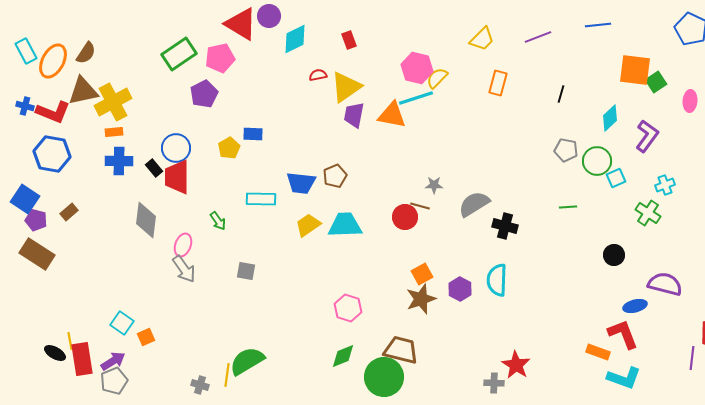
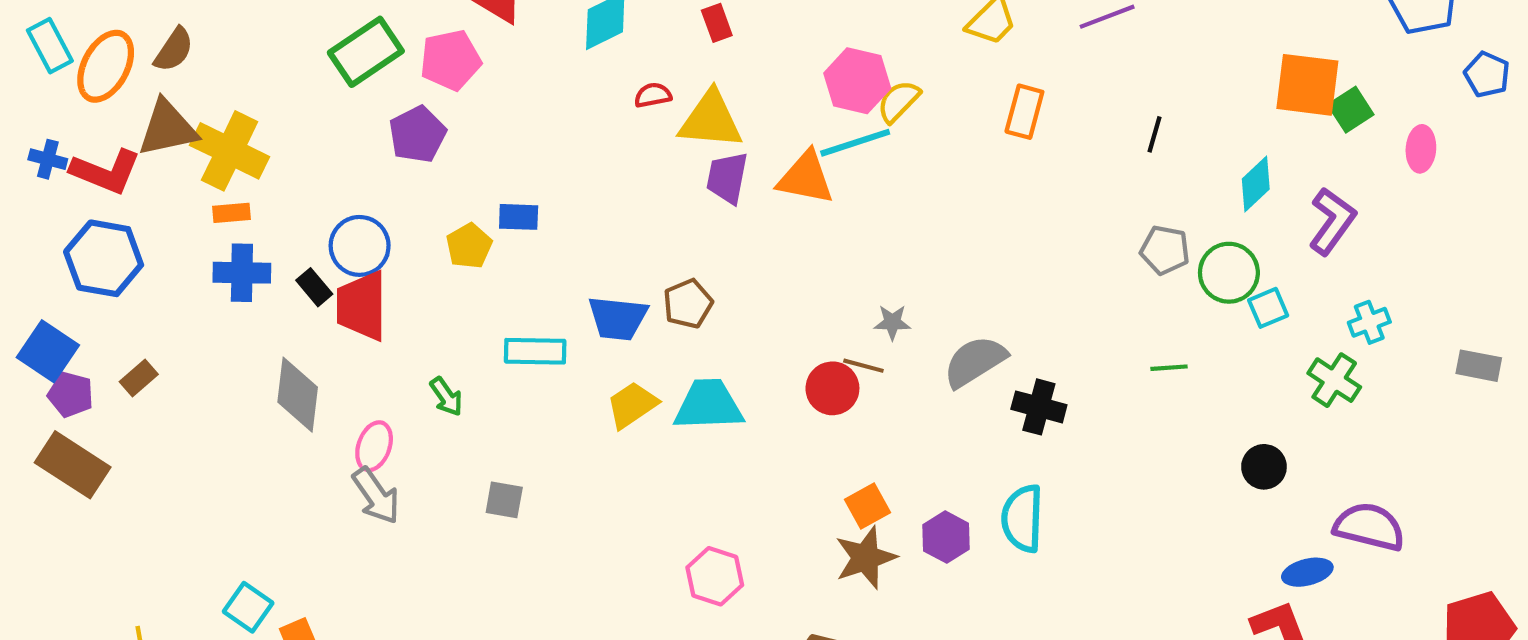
yellow triangle: (346, 87) -> (711, 120), turned 40
yellow cross: (113, 102) -> (230, 151), turned -36

